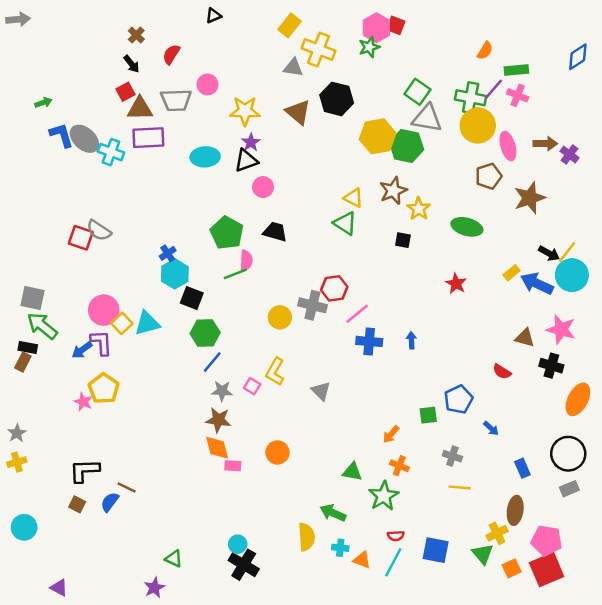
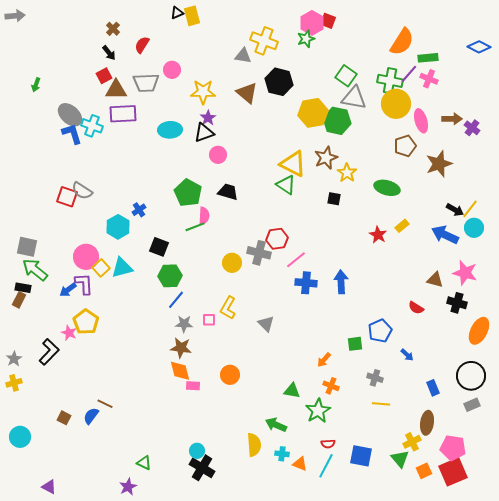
yellow rectangle: (290, 25) -> (192, 16), moved, turned -54
orange semicircle: (485, 51) -> (402, 42), size x1.8
blue diamond: (578, 57) -> (479, 47), turned 60
green arrow: (43, 103) -> (36, 85), turned 128
blue L-shape: (61, 135) -> (72, 134), moved
yellow triangle: (353, 198) -> (293, 164), size x1.6
yellow rectangle: (512, 273) -> (402, 226), moved
cyan hexagon: (175, 274) -> (118, 227), moved
cyan circle: (572, 275) -> (474, 228), size x0.7
blue arrow: (411, 340) -> (341, 282), size x1.6
pink square: (252, 386) -> (209, 320), turned -32
black L-shape: (84, 471) -> (49, 352), moved, turned 136

